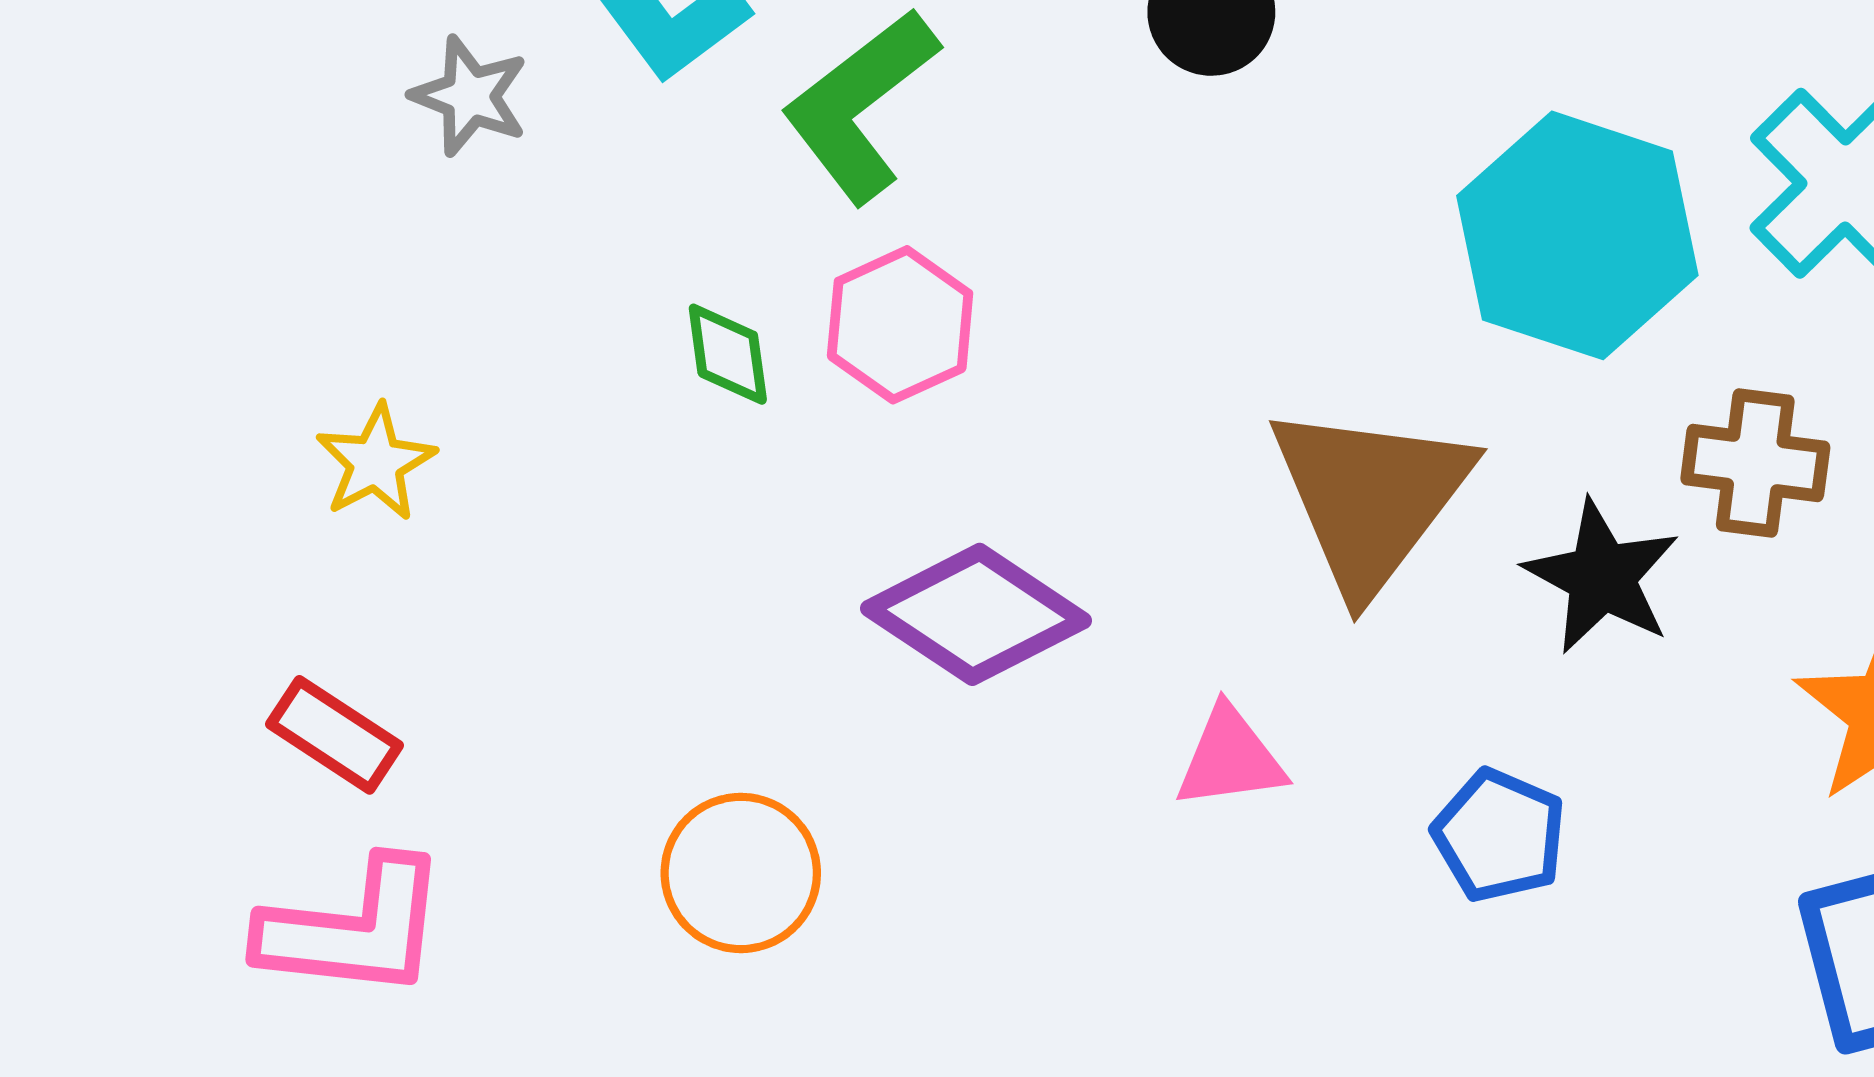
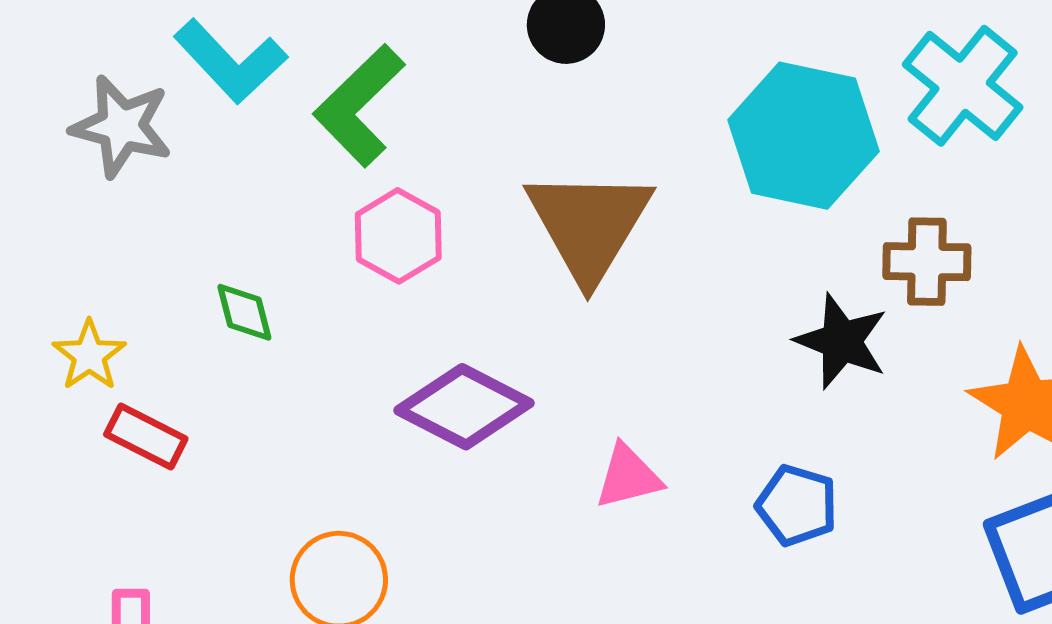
gray star: (470, 96) -> (121, 126), size x1.4
green diamond: (728, 354) -> (244, 312), moved
brown triangle: (1370, 498) -> (589, 225), moved
red rectangle: (334, 735) -> (146, 436), moved

